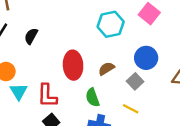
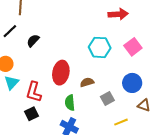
blue circle: (146, 58) -> (132, 83), moved
yellow line: (131, 109) -> (121, 122), moved, turned -64

